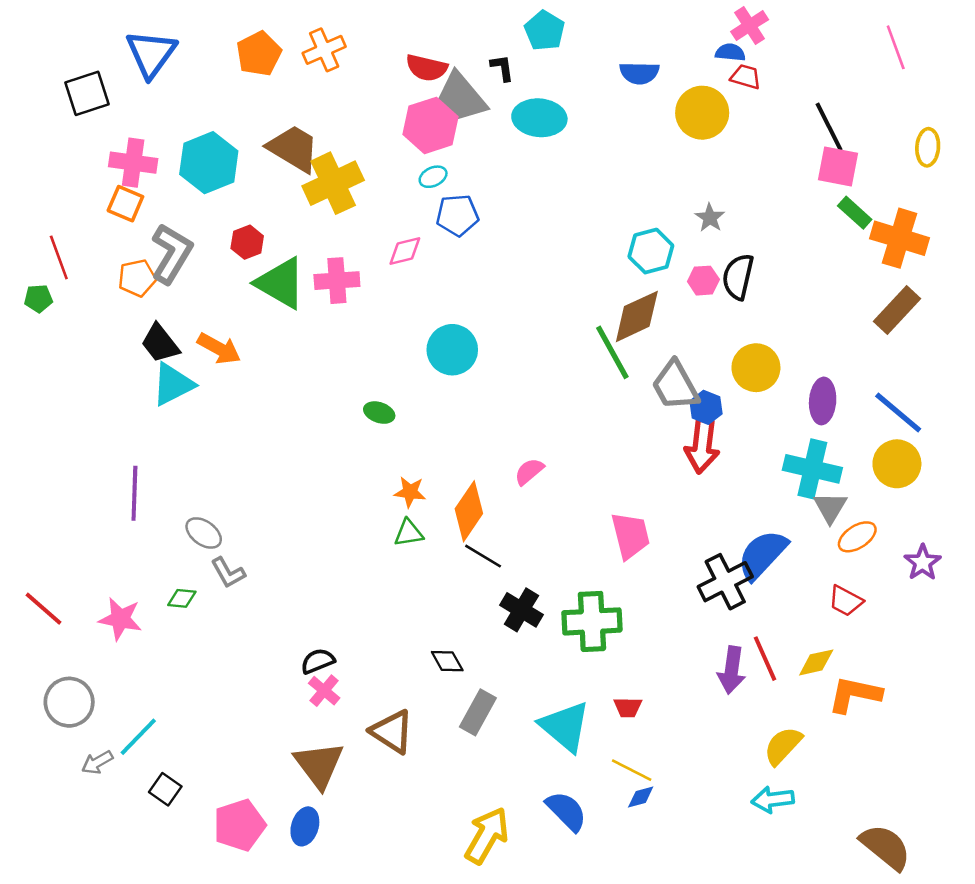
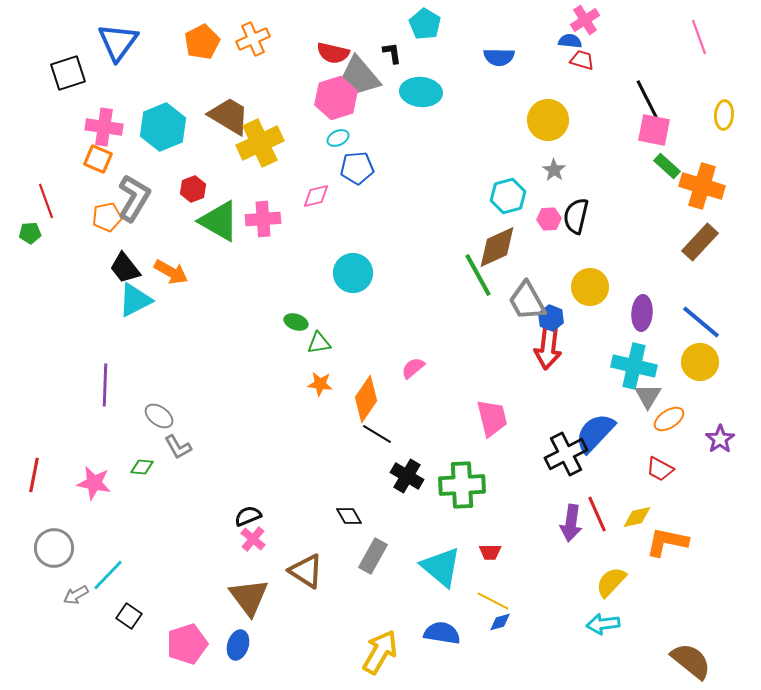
yellow circle: (702, 113) -> (548, 120), moved
green triangle: (409, 533) -> (319, 343), moved
red line: (43, 609) -> (34, 475), turned 60
blue semicircle: (566, 811) -> (442, 633), turned -36

